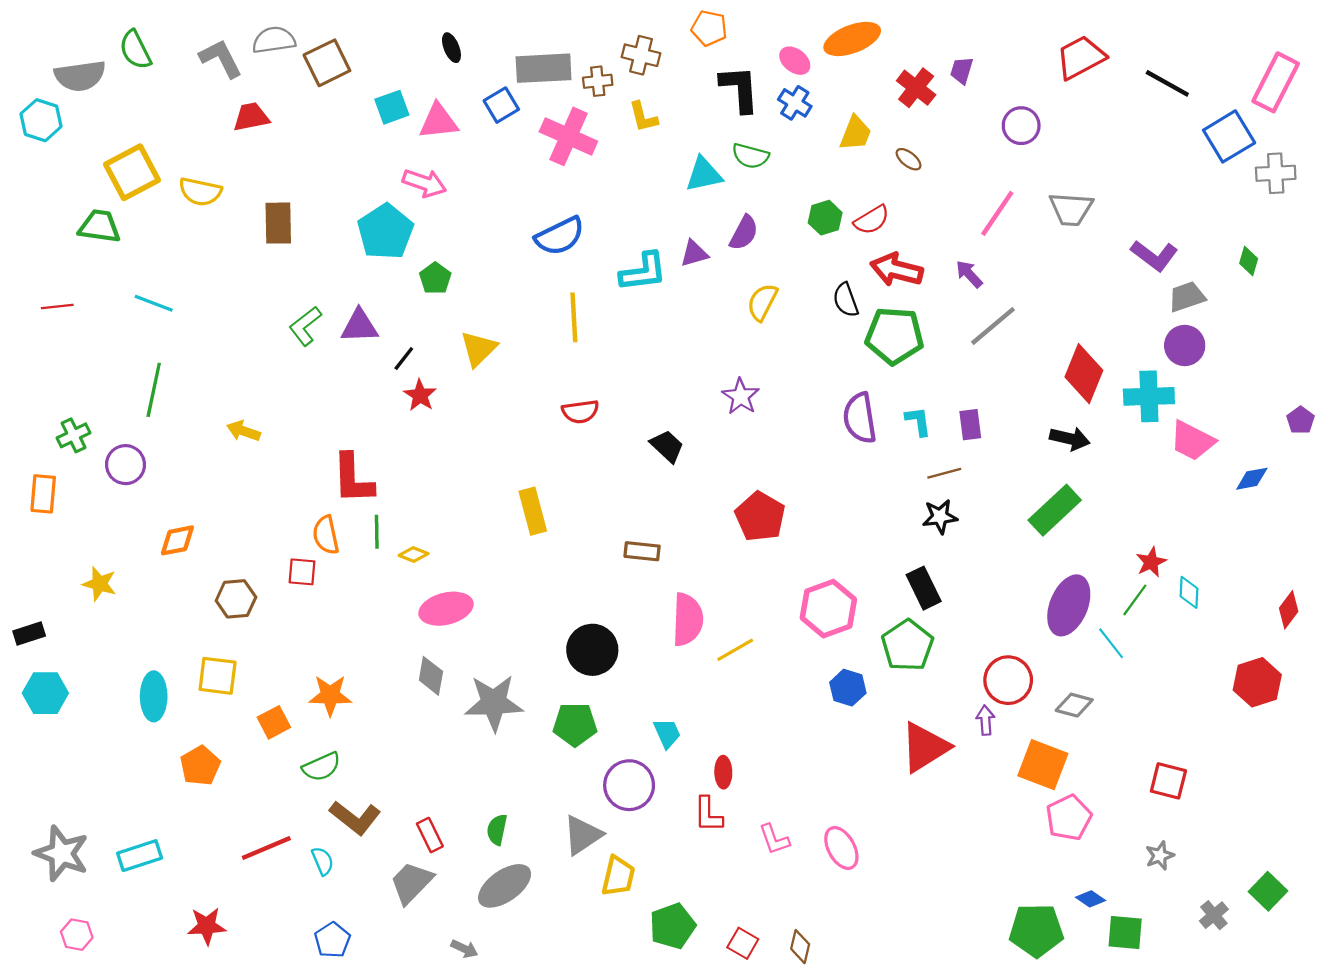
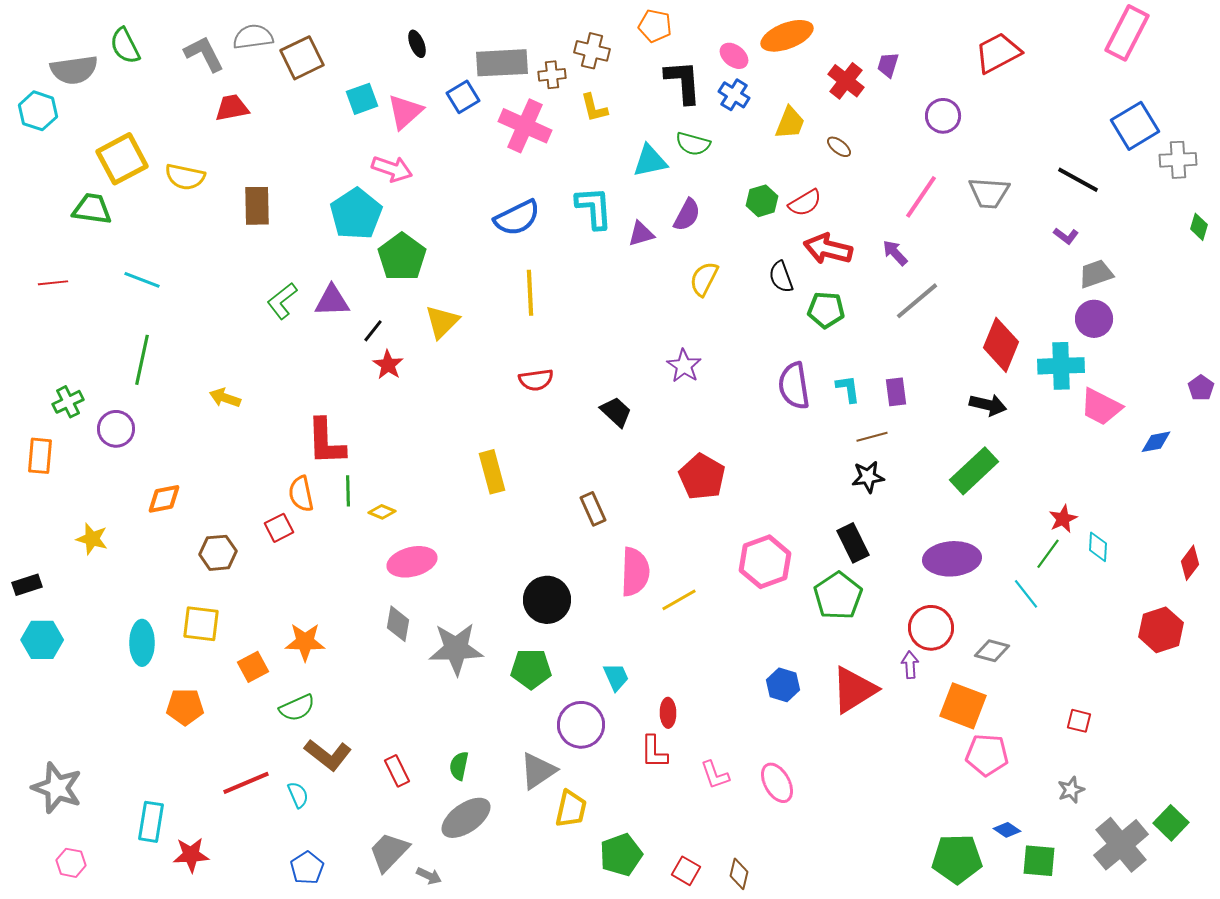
pink rectangle: (1276, 82) -> (1127, 33), moved
black line: (1167, 83) -> (1078, 180), moved
pink triangle: (438, 121) -> (405, 112), turned -36
purple L-shape: (1154, 256) -> (1066, 236), size x0.6
green diamond: (1249, 261) -> (1199, 227), moved
cyan L-shape: (643, 272) -> (594, 208), moved, turned -87
green pentagon: (435, 278) -> (402, 257), size x1.6
green pentagon: (894, 336) -> (826, 310), size x0.7
brown rectangle: (642, 551) -> (593, 509), turned 60
red square: (302, 572) -> (279, 528), turned -32
purple ellipse: (1069, 605) -> (952, 559), moved, turned 64
blue hexagon: (848, 688) -> (783, 685), moved
orange pentagon: (200, 766) -> (185, 707), turned 30
red square: (1168, 781) -> (1079, 721), size x0.7
pink pentagon: (1069, 818) -> (987, 755), turned 30
cyan rectangle: (140, 856) -> (151, 822), moved, turned -63
gray trapezoid: (411, 883) -> (389, 852), moved
gray cross: (1214, 915) -> (1121, 845), size x2.0

